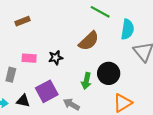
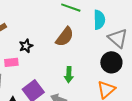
black star: (56, 58) -> (26, 46), moved
black circle: (109, 73) -> (111, 62), moved

